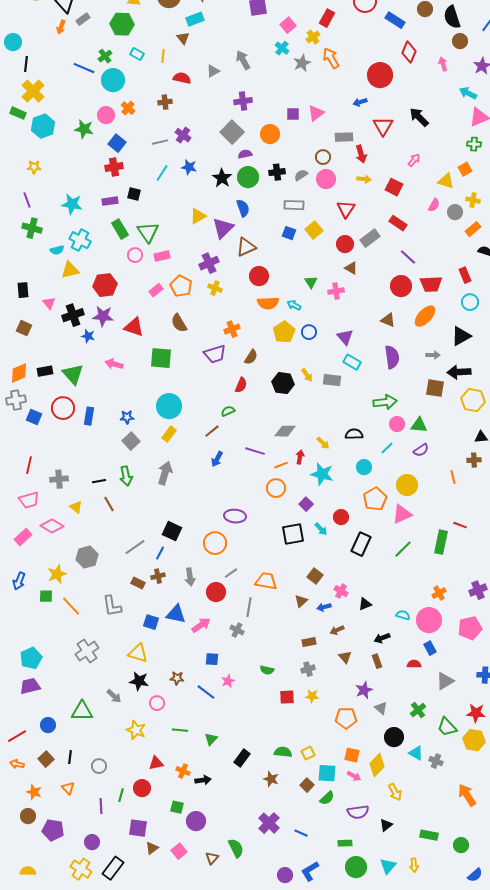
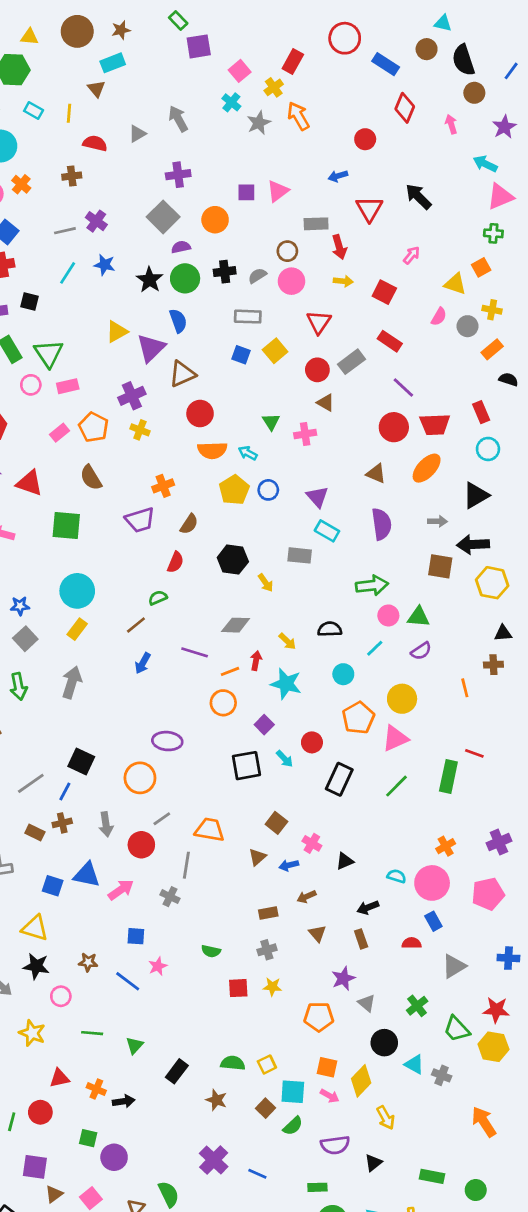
red circle: (380, 75) -> (365, 139), size x0.6
yellow arrow: (307, 375) -> (266, 583), moved

